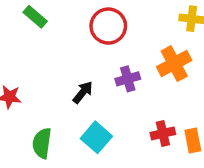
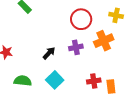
red circle: (108, 26) -> (81, 19), moved
green semicircle: (42, 143) -> (23, 81), turned 84

